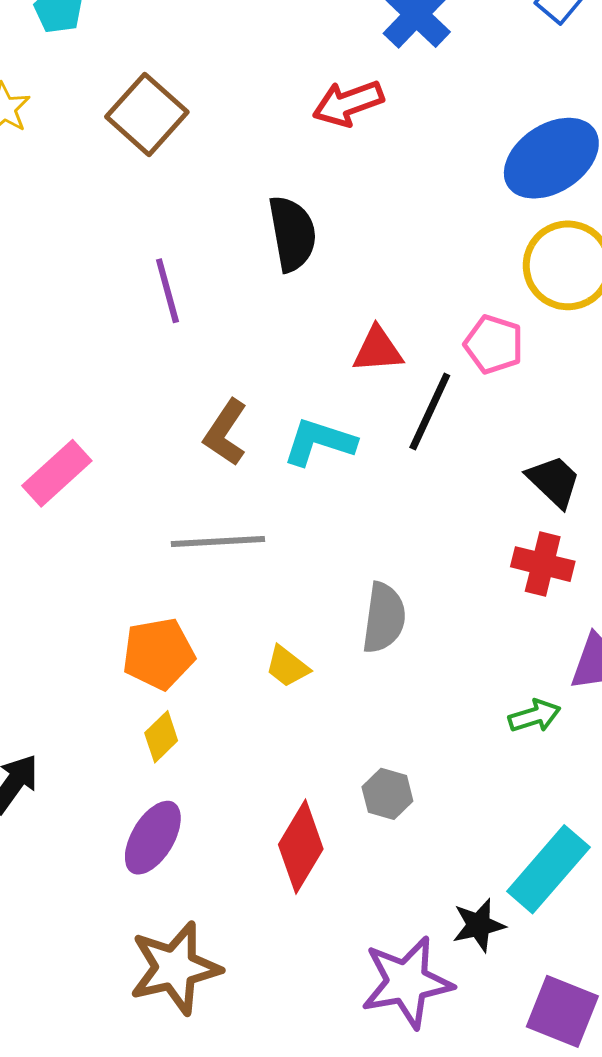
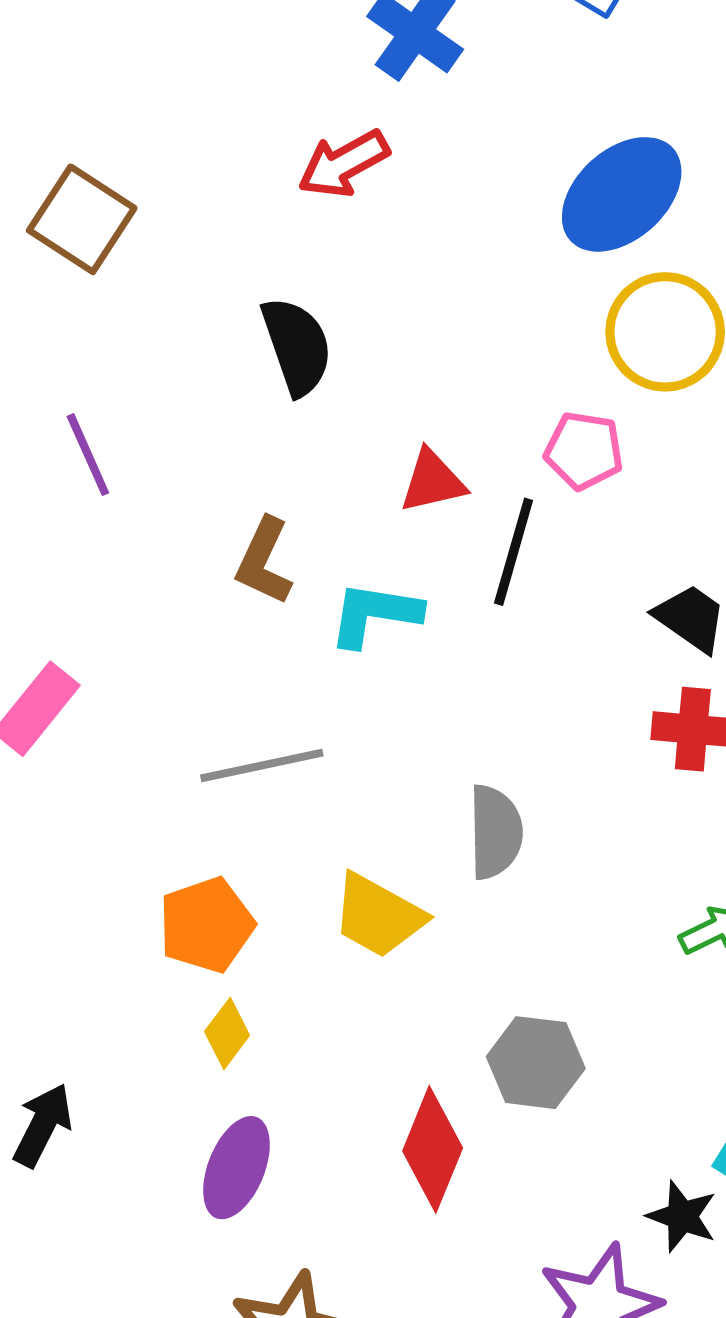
purple line: (167, 291) -> (88, 455), moved
brown L-shape: (225, 433) -> (264, 561), moved
yellow trapezoid: (287, 667) -> (378, 916), size x1.6
gray hexagon: (387, 794) -> (536, 1063), size x1.4
black star: (479, 925) -> (682, 1216), turned -30

